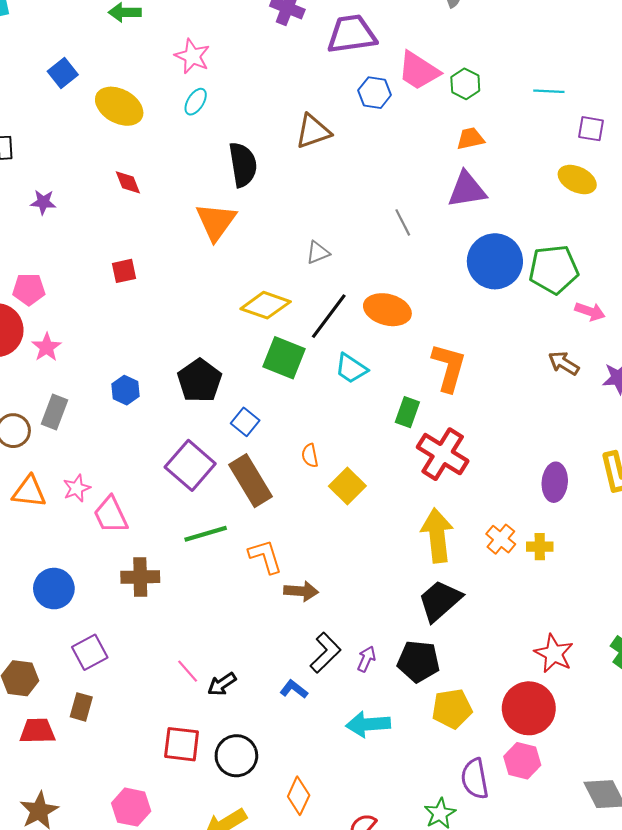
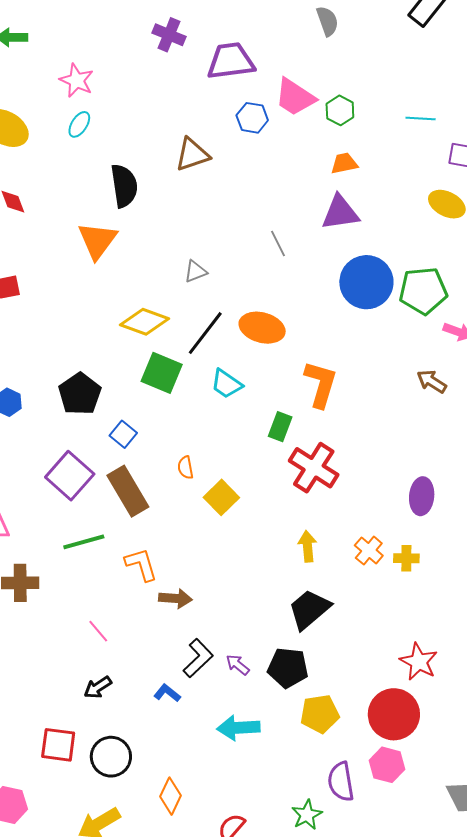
yellow arrow: (437, 535) -> (307, 546), size x0.6
purple arrow: (366, 659) -> (238, 665), turned -75
pink line: (188, 671) -> (98, 631), moved

